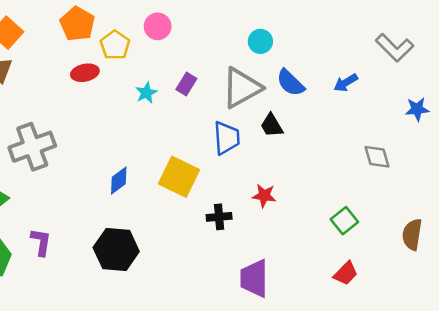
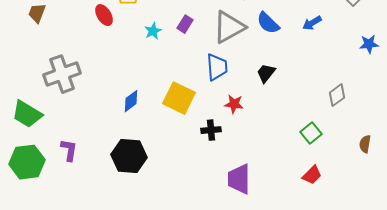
red ellipse: (85, 73) -> (104, 15), turned 70
black trapezoid: (272, 125) -> (266, 73), moved, turned 70
gray diamond: (377, 157) -> (337, 95), moved, turned 70
red star: (264, 196) -> (234, 104), moved
brown semicircle: (412, 234) -> (365, 144), size x0.7

